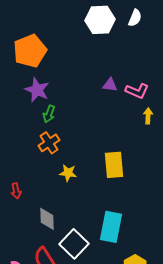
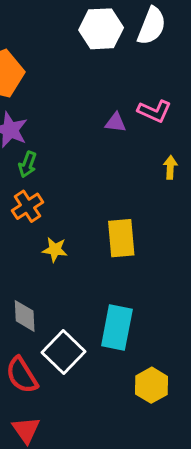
white semicircle: (135, 18) -> (152, 26), size x1.5
pink L-shape: (137, 91) -> (154, 111), moved

